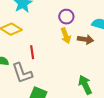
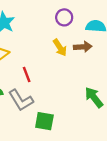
purple circle: (66, 17) -> (64, 17), moved

